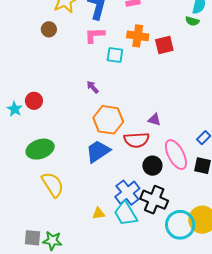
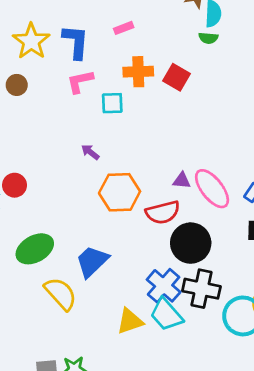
red square: (164, 45) -> (177, 77), turned -36
blue trapezoid: (98, 151) -> (92, 261), moved
pink ellipse: (176, 155) -> (212, 189), moved
black circle: (152, 166) -> (191, 243), size x1.5
yellow triangle: (99, 213) -> (130, 321), size x1.5

